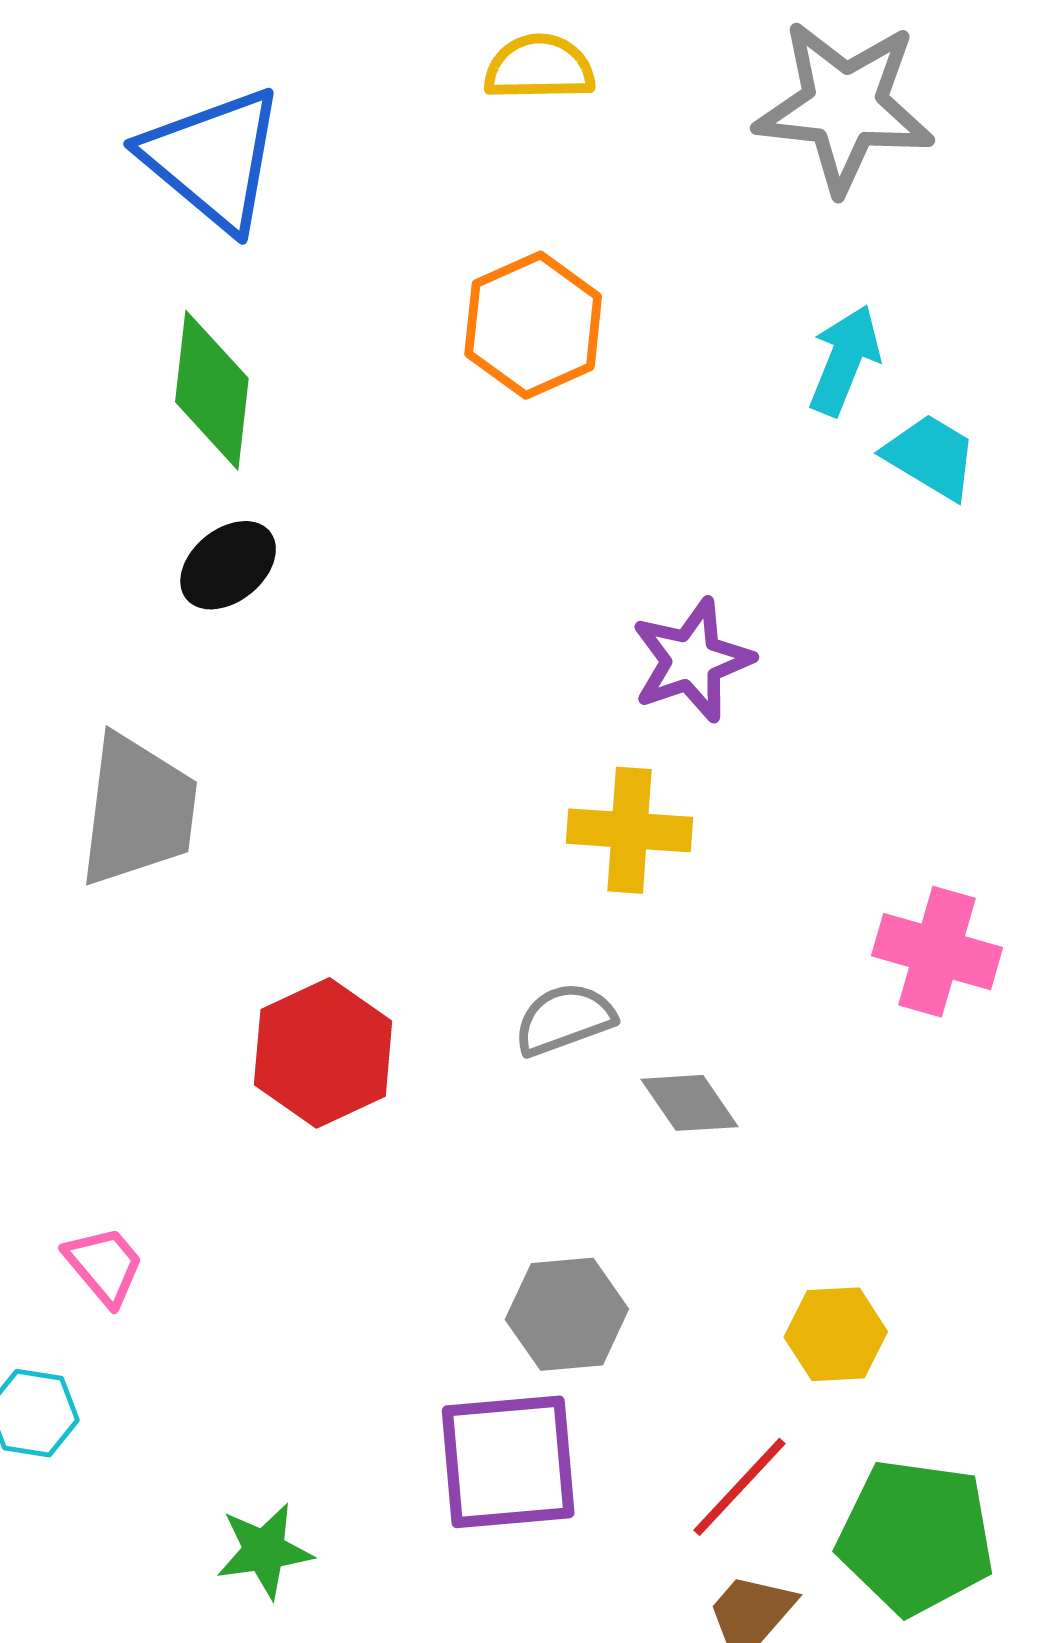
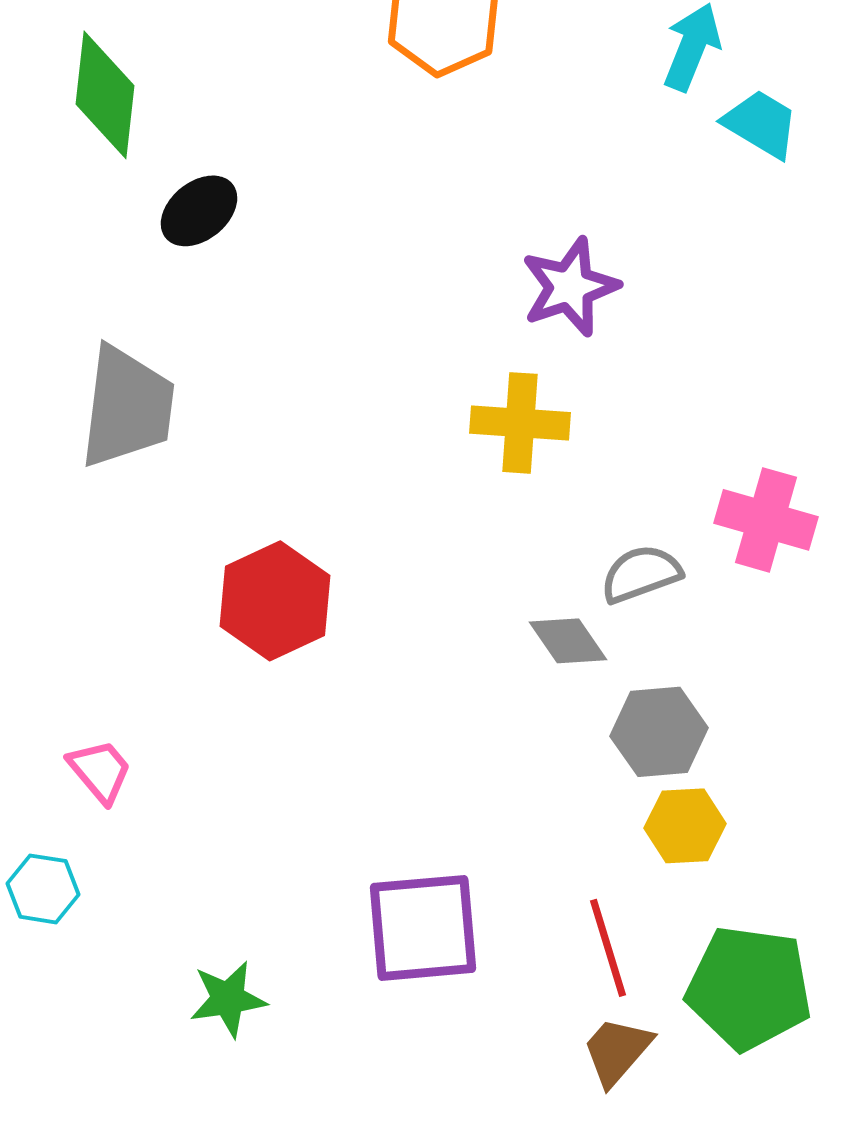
green diamond: (212, 390) -> (105, 95), moved
gray semicircle: (564, 1019) -> (641, 574), moved
gray hexagon: (567, 1314) -> (659, 732), moved
red line: (739, 1487) -> (608, 948), turned -60

